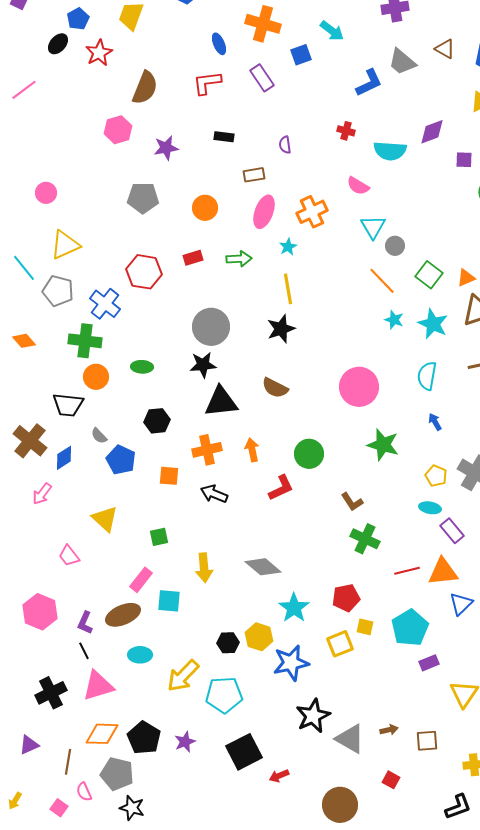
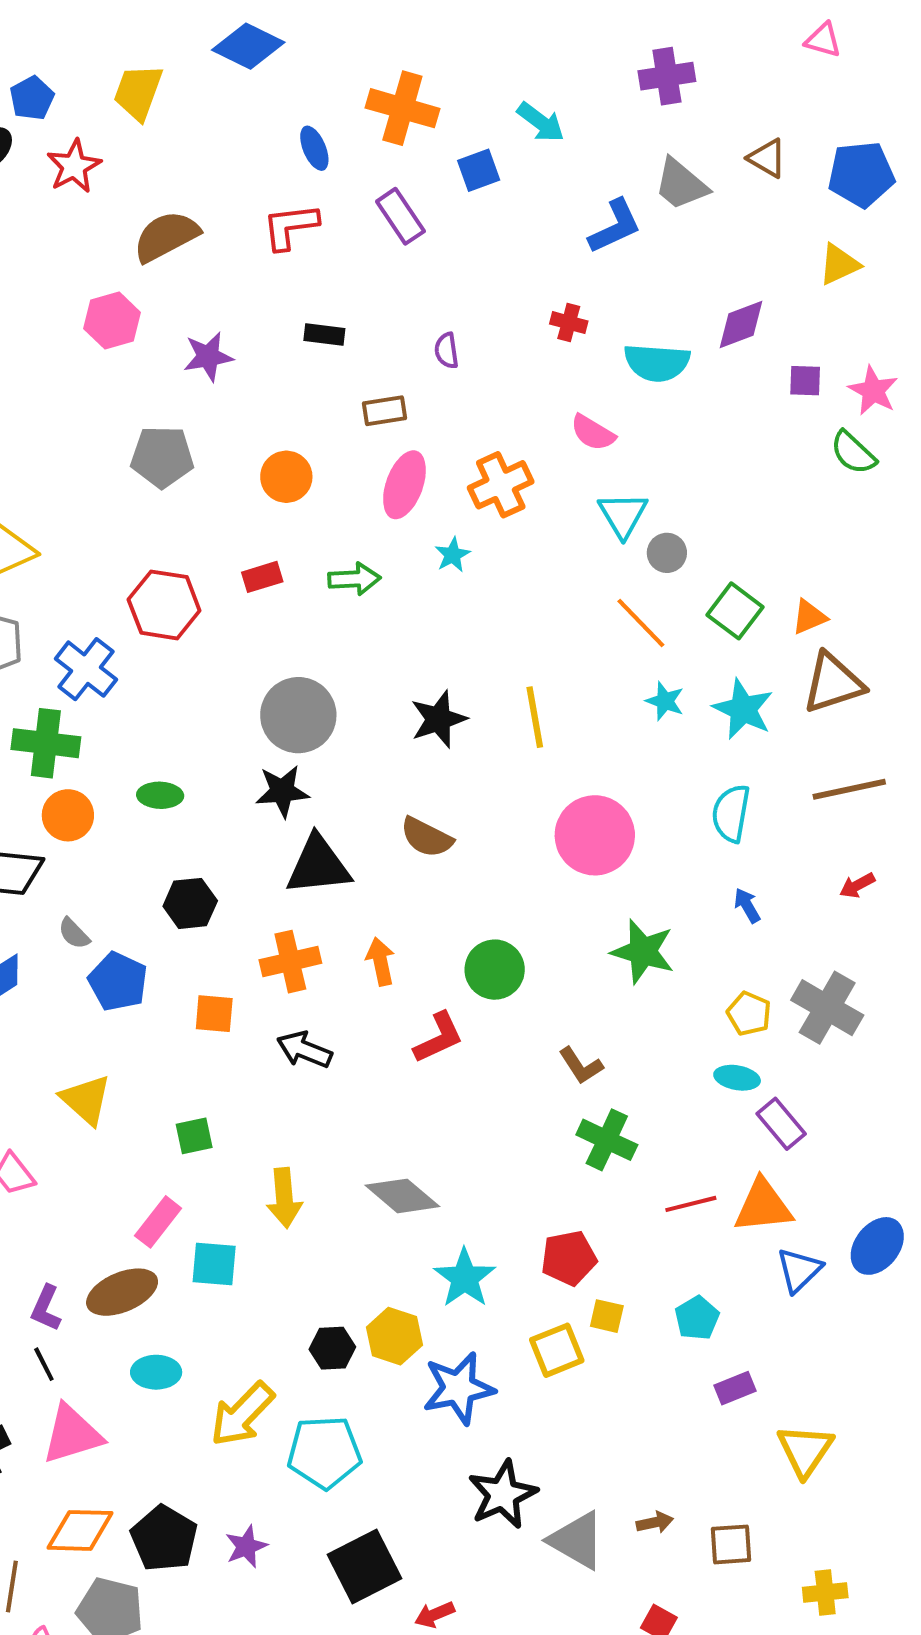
brown semicircle: (145, 88) -> (166, 236), turned -140
yellow line: (288, 289) -> (535, 717), moved
cyan pentagon: (410, 628) -> (697, 1318), size x0.6

